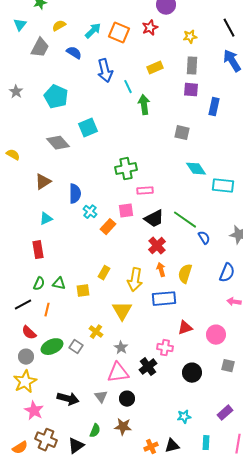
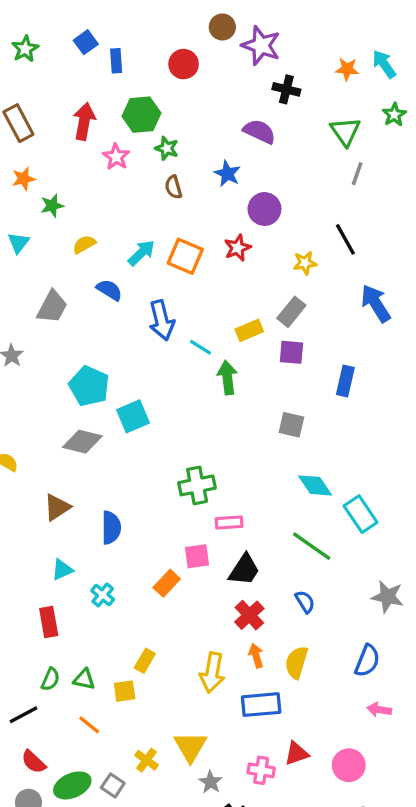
black line: (229, 28) -> (345, 239), moved
gray trapezoid: (40, 48) -> (52, 307), moved
gray rectangle: (192, 66) -> (291, 312), moved, turned 36
yellow rectangle: (155, 68) -> (249, 330), moved
cyan line: (128, 87) -> (200, 347), turned -32
purple square: (191, 90) -> (291, 352), moved
cyan pentagon: (56, 97) -> (89, 386), moved
gray diamond: (58, 143) -> (82, 442), turned -35
cyan rectangle: (223, 186) -> (361, 514), turned 50
cyan cross: (90, 212) -> (103, 595), moved
black trapezoid: (154, 219) -> (244, 570), turned -30
green line: (185, 220) -> (312, 546), moved
blue semicircle: (204, 238) -> (305, 602), moved
yellow rectangle: (104, 273) -> (145, 661), moved
orange line: (47, 310) -> (89, 725), moved, turned -64
yellow triangle: (122, 311) -> (190, 747), moved
gray star: (121, 348) -> (211, 782), moved
pink cross: (165, 348) -> (261, 770), moved

